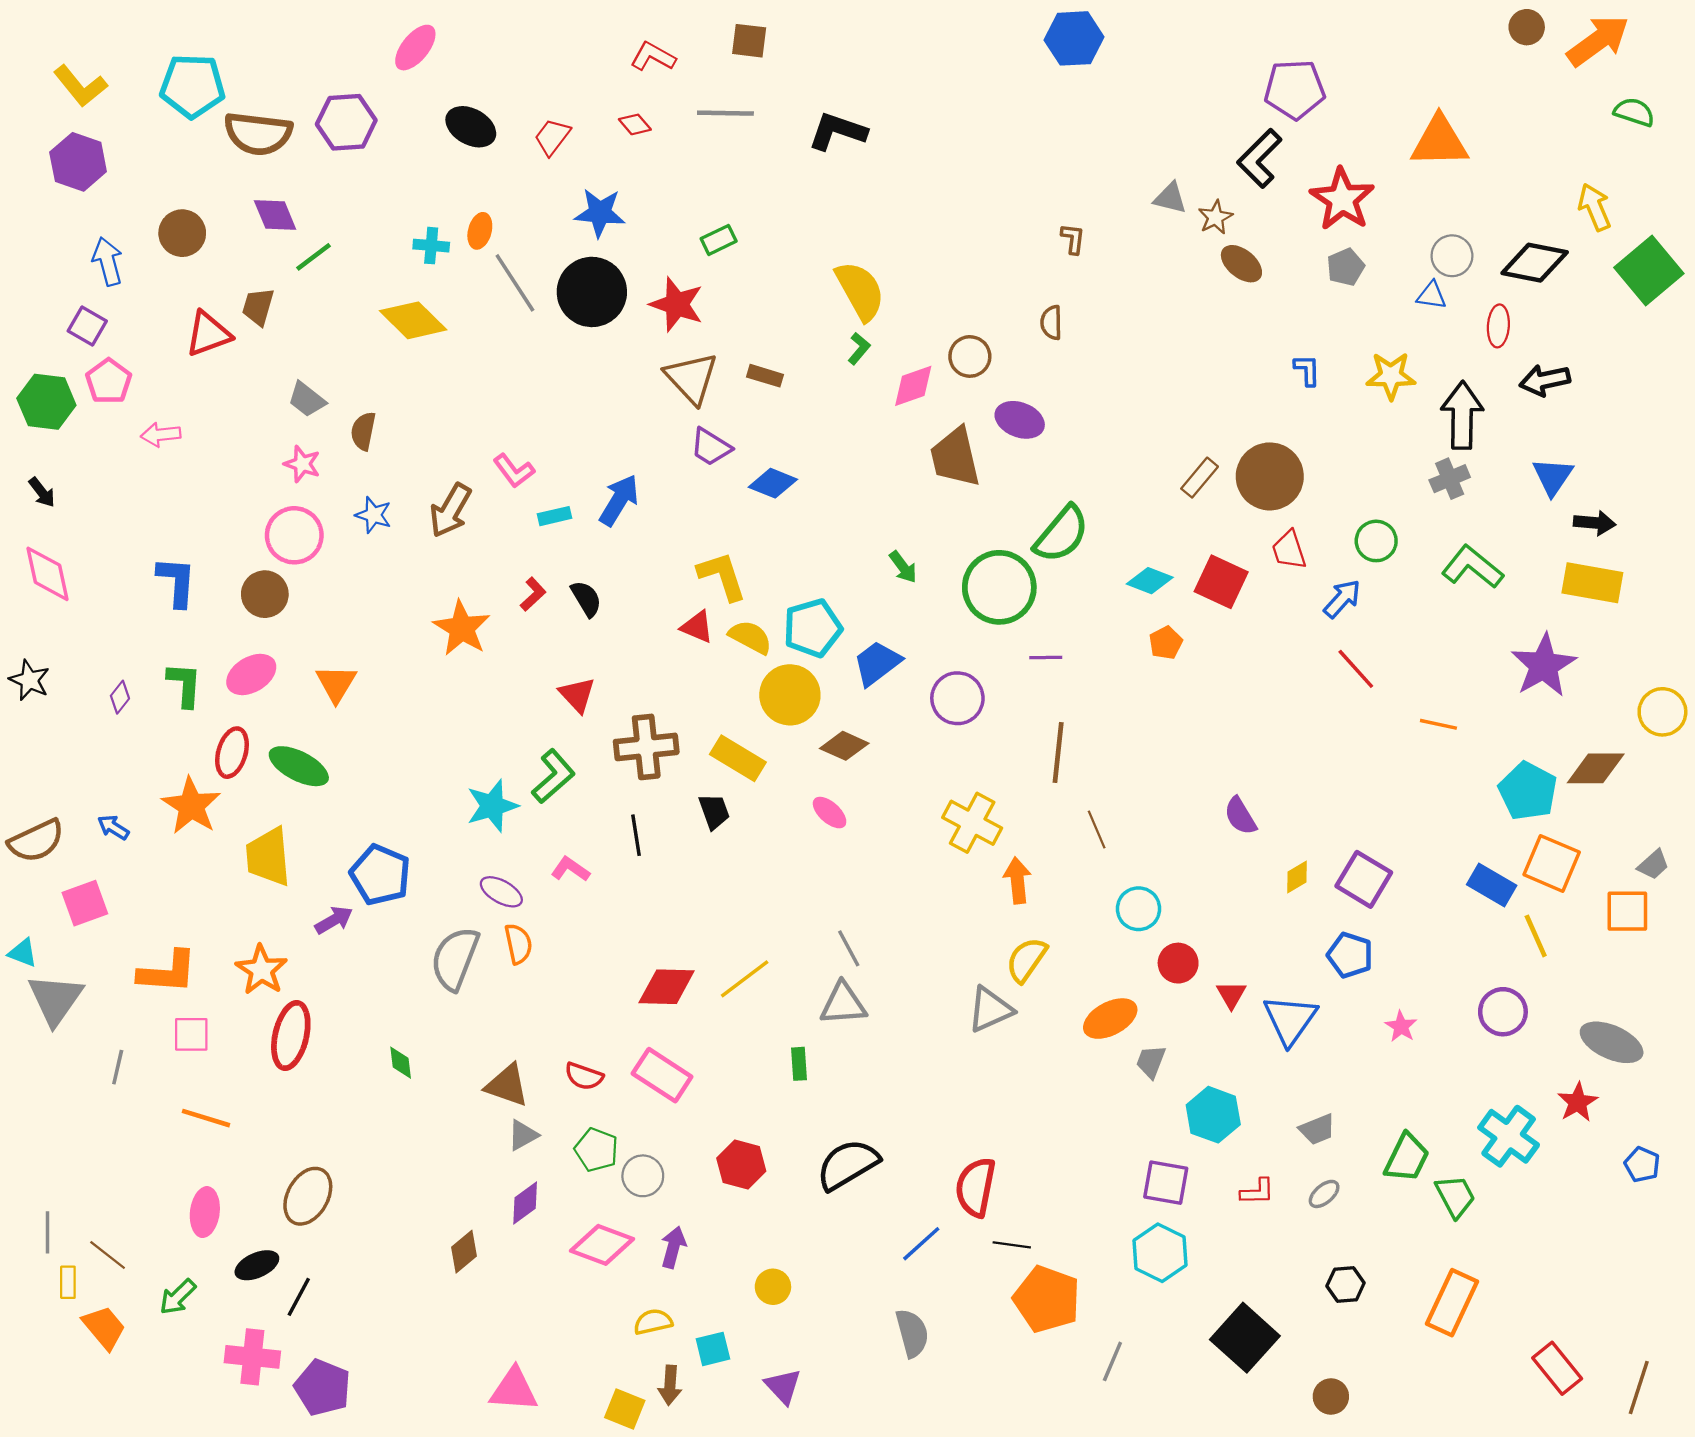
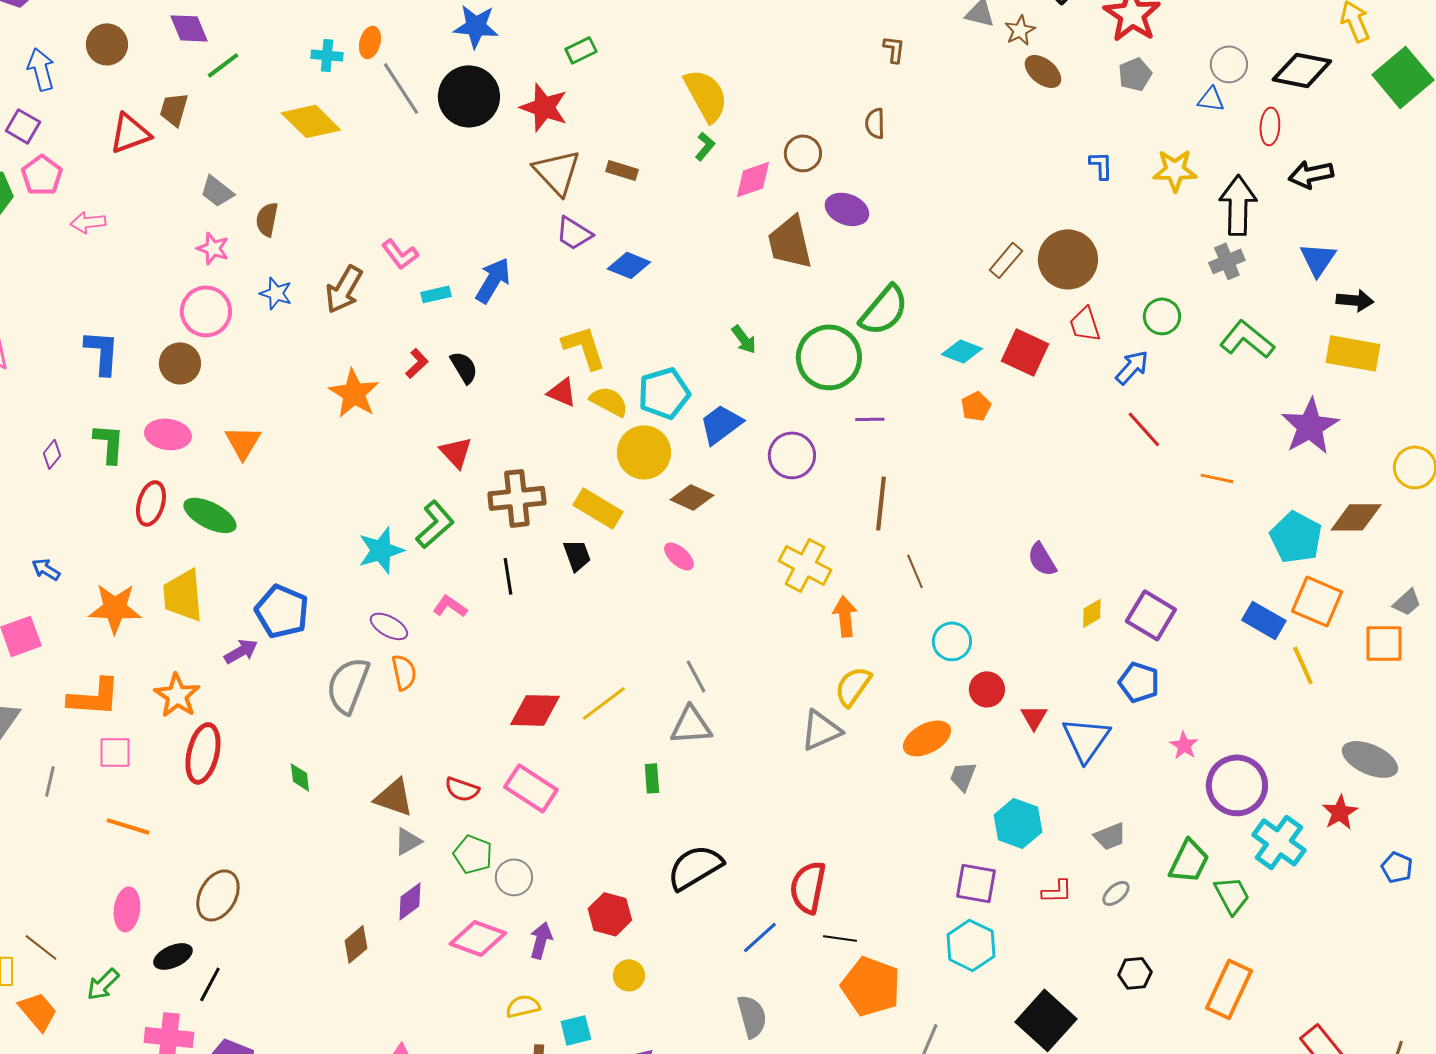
pink ellipse: (251, 674) -> (168, 434), turned 39
orange star: (191, 806) -> (115, 608), moved, turned -30
purple circle: (1503, 1012) -> (1237, 785), moved, size x1.4
red hexagon: (741, 1165) -> (610, 914), moved

